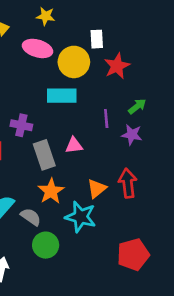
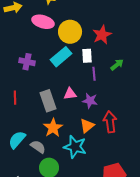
white rectangle: (97, 39) -> (87, 56), moved
cyan rectangle: (62, 96) -> (61, 57), turned -40
purple cross: (21, 125) -> (27, 62), moved
purple star: (132, 135) -> (90, 101), moved

